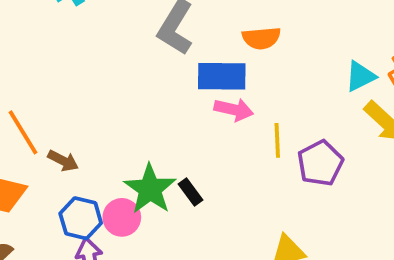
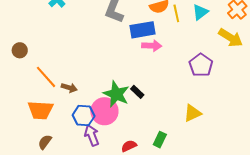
cyan triangle: (360, 76) -> (200, 12), moved
yellow line: (277, 140) -> (176, 13), moved
pink circle: (122, 217) -> (104, 111), size x1.4

